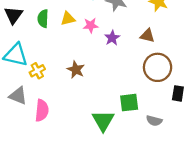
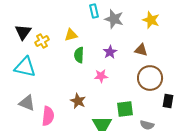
green semicircle: (43, 19) -> (79, 55), moved
pink star: (91, 25) -> (101, 76), moved
brown star: (76, 70) -> (78, 101), moved
yellow cross: (37, 71) -> (42, 41), moved

